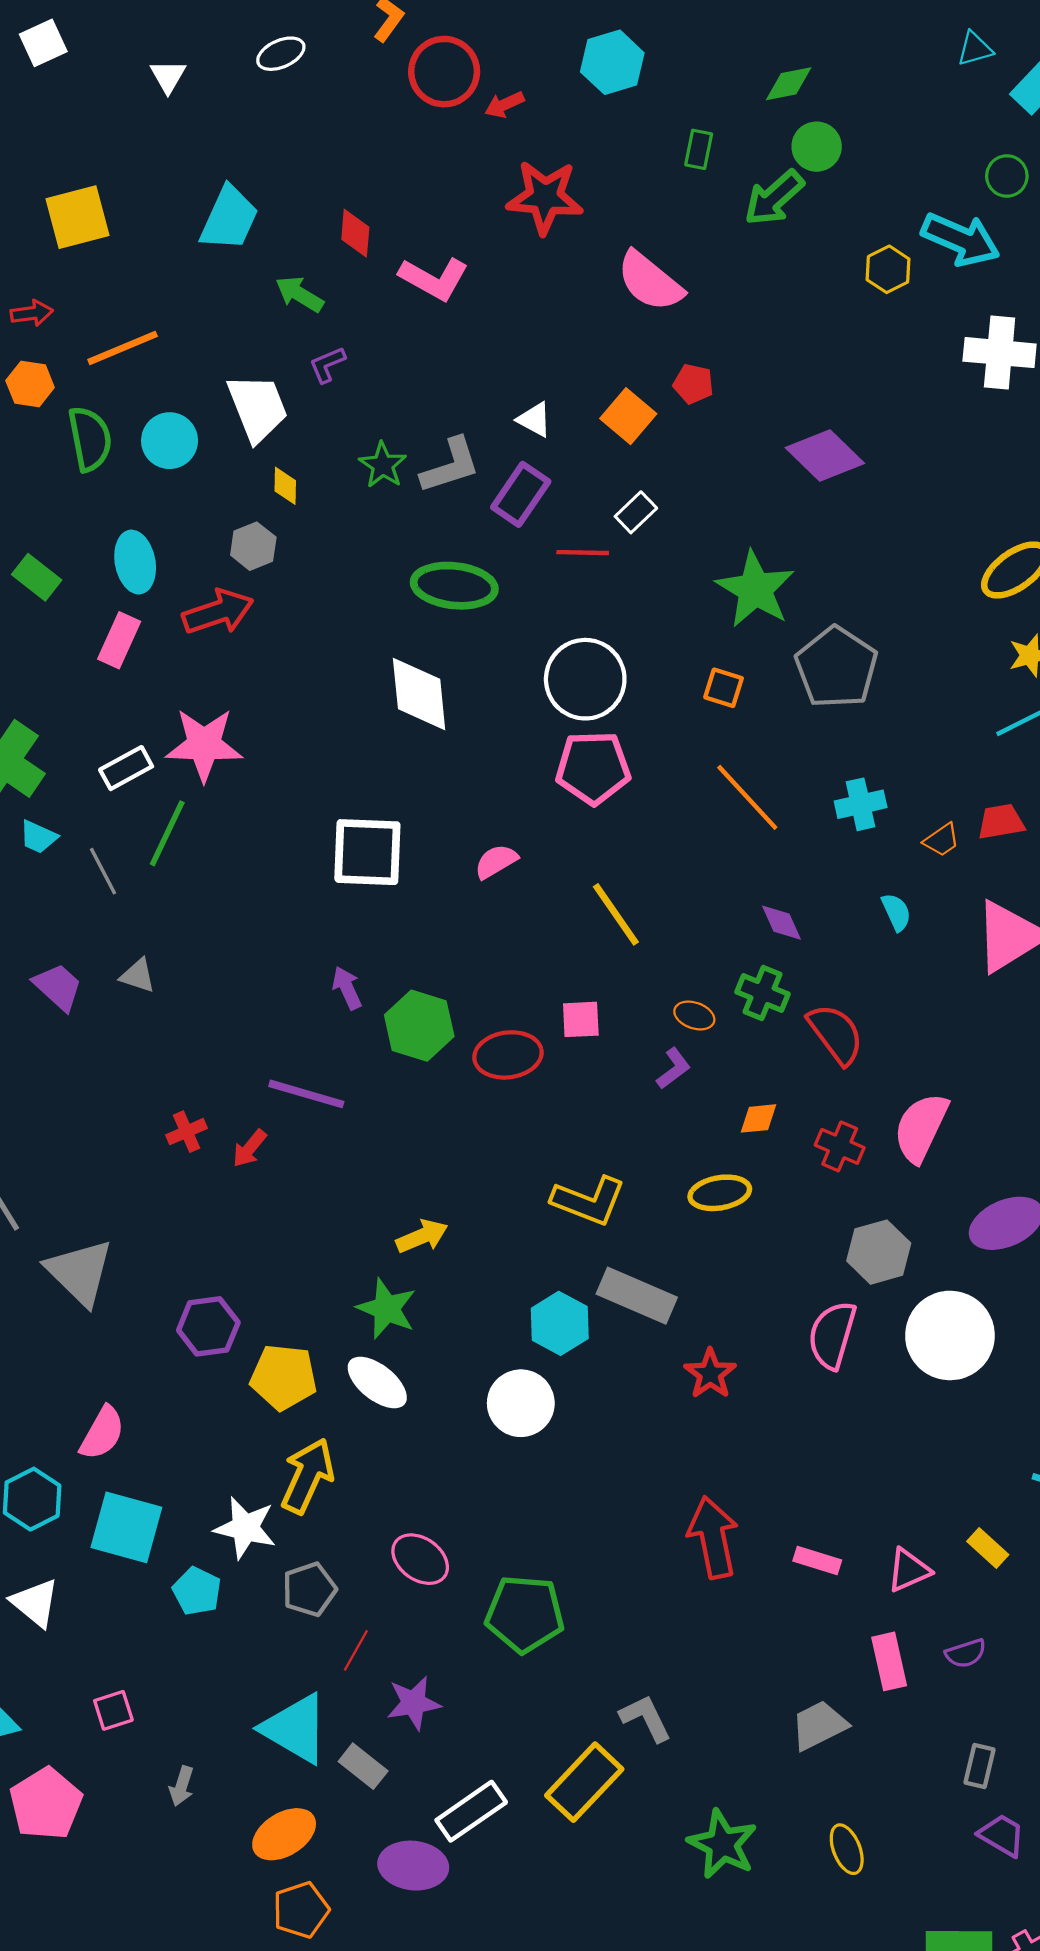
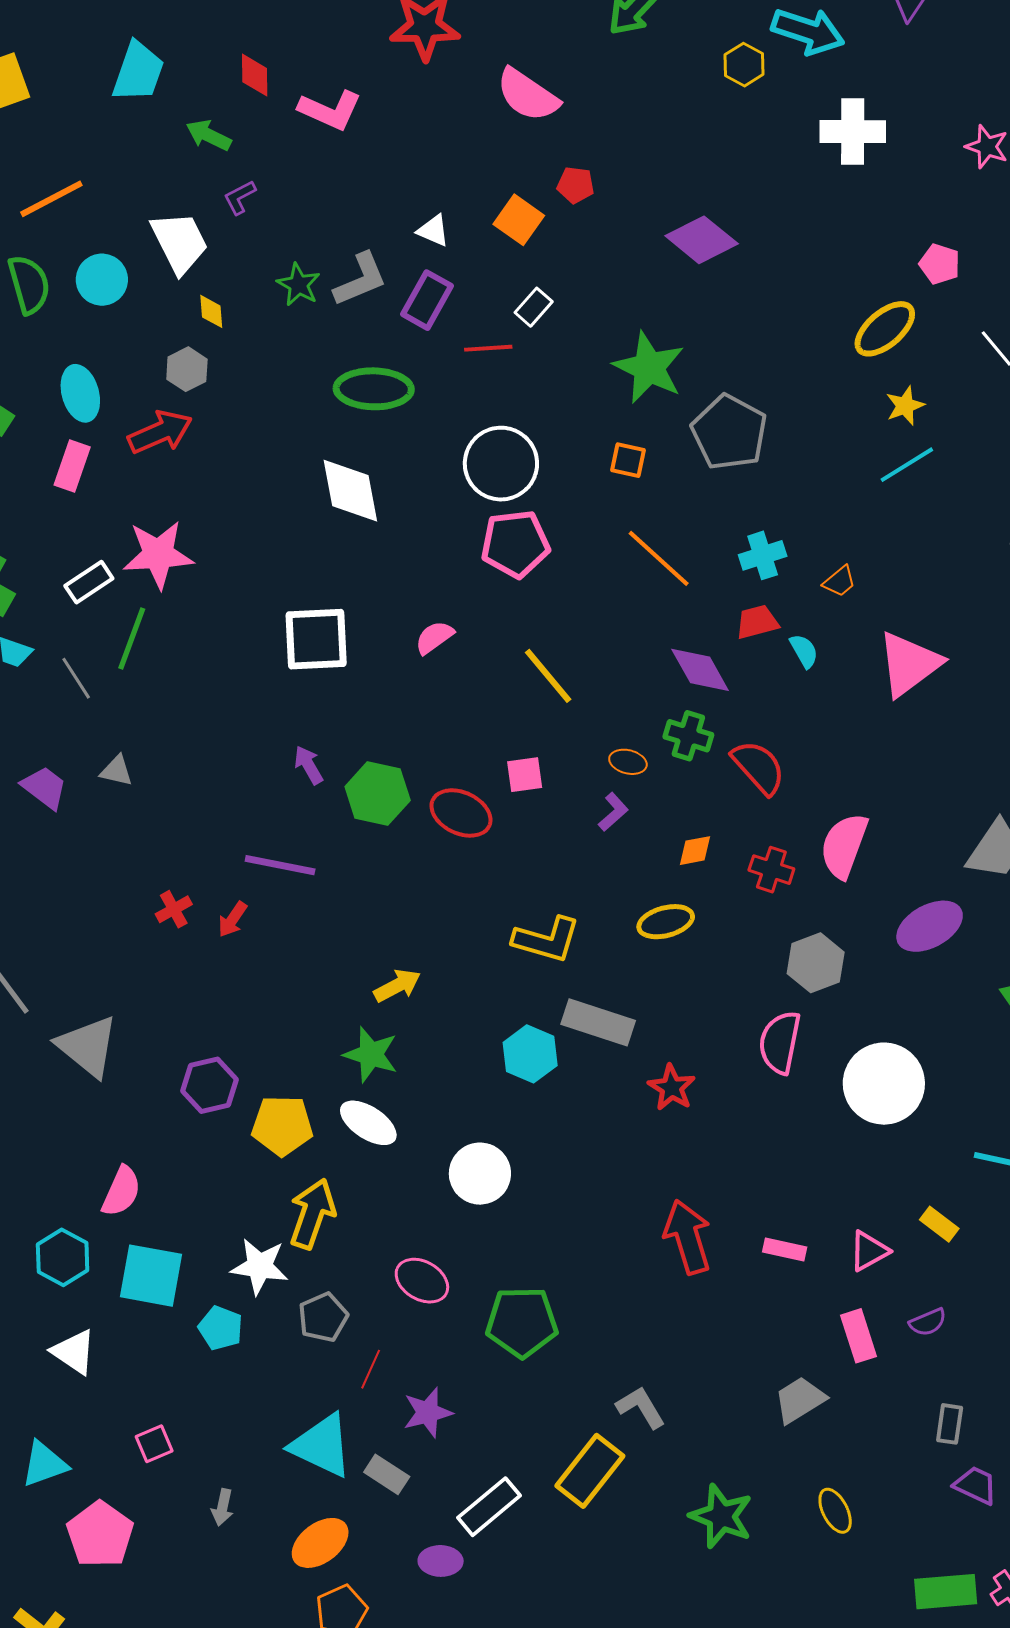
red trapezoid: (1001, 822) -> (757, 622), moved
purple diamond: (782, 923) -> (700, 670), size x1.5
red ellipse: (508, 1055) -> (461, 813), turned 38
white circle: (950, 1335) -> (884, 1084), moved
white circle: (521, 1403) -> (480, 1174), moved
purple ellipse: (413, 1866) -> (441, 1561), size x0.7

